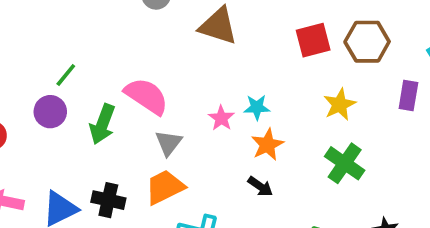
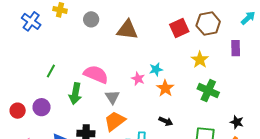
purple circle: (50, 112) -> (42, 107), moved
black arrow: (260, 186) -> (166, 121), moved

